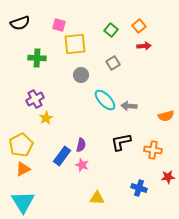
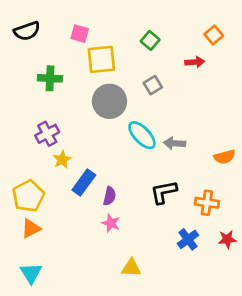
orange square: (139, 26) -> (214, 35), moved
gray circle: (81, 75) -> (109, 101), size x1.6
blue rectangle: (62, 156) -> (84, 183), moved
blue cross: (139, 188) -> (188, 239), moved, turned 35
cyan triangle: (23, 202) -> (31, 273), size x0.7

